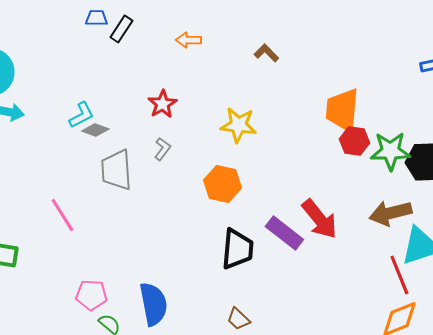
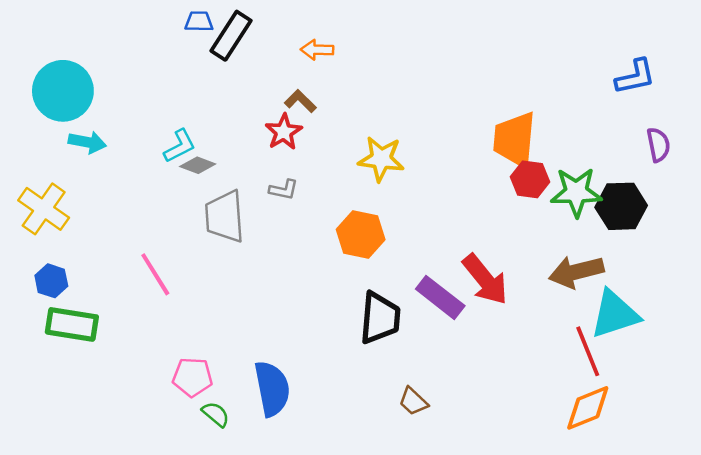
black rectangle: (121, 29) -> (231, 36), size x1.4
brown L-shape: (266, 53) -> (300, 101), moved
gray L-shape: (162, 149) -> (284, 190), turned 65
brown trapezoid: (238, 319) -> (413, 401), moved

